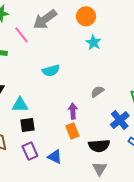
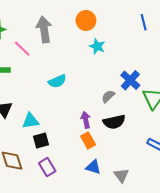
gray arrow: (45, 19) -> (44, 29), turned 125
blue cross: (120, 120) -> (130, 80), moved
black semicircle: (99, 146) -> (114, 122), moved
blue triangle: (55, 157) -> (93, 167), moved

